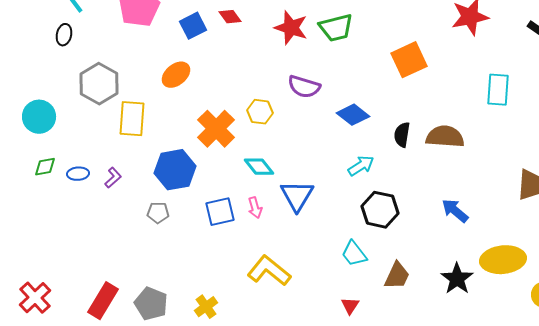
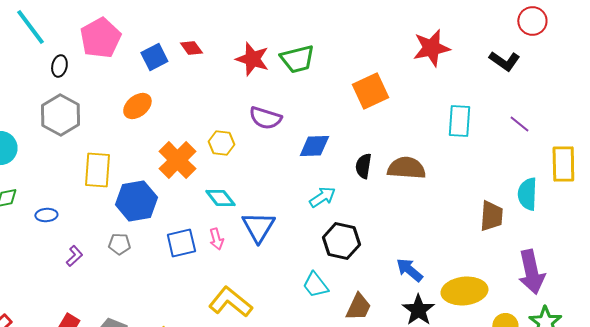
black ellipse: (64, 35) -> (59, 66), moved
blue diamond: (353, 115) -> (314, 146), turned -40
yellow rectangle: (132, 119) -> (97, 170), moved
blue ellipse: (78, 174) -> (46, 215), moved
purple L-shape: (113, 178) -> (74, 256), moved
blue arrow: (455, 211) -> (409, 270), moved

